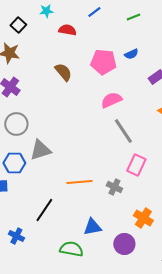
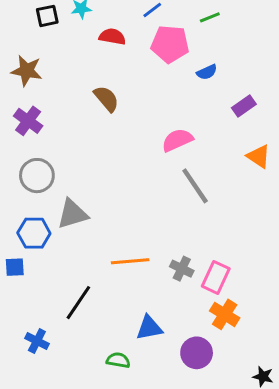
black square: (18, 25) -> (47, 16), moved, turned 35
pink pentagon: (103, 62) -> (170, 44), moved
pink rectangle: (136, 165) -> (216, 277), moved
green semicircle: (71, 249) -> (118, 360), size x0.7

